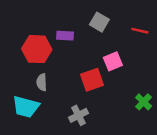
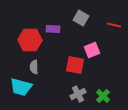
red square: (92, 80) -> (75, 65), turned 30
green cross: (144, 102) -> (103, 96), moved
gray cross: (78, 115) -> (78, 94), moved

